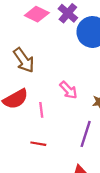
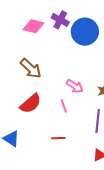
pink line: (41, 110) -> (64, 106), moved

